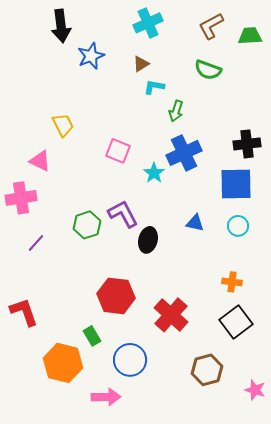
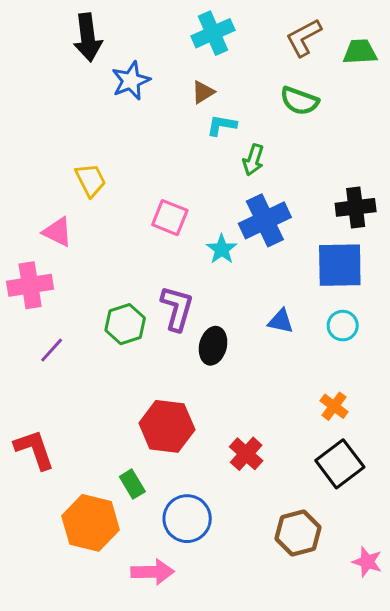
purple L-shape: (123, 214) -> (177, 308), turned 44
orange cross: (232, 282) -> (334, 406), turned 30
red cross: (171, 315) -> (246, 454), size x0.7

